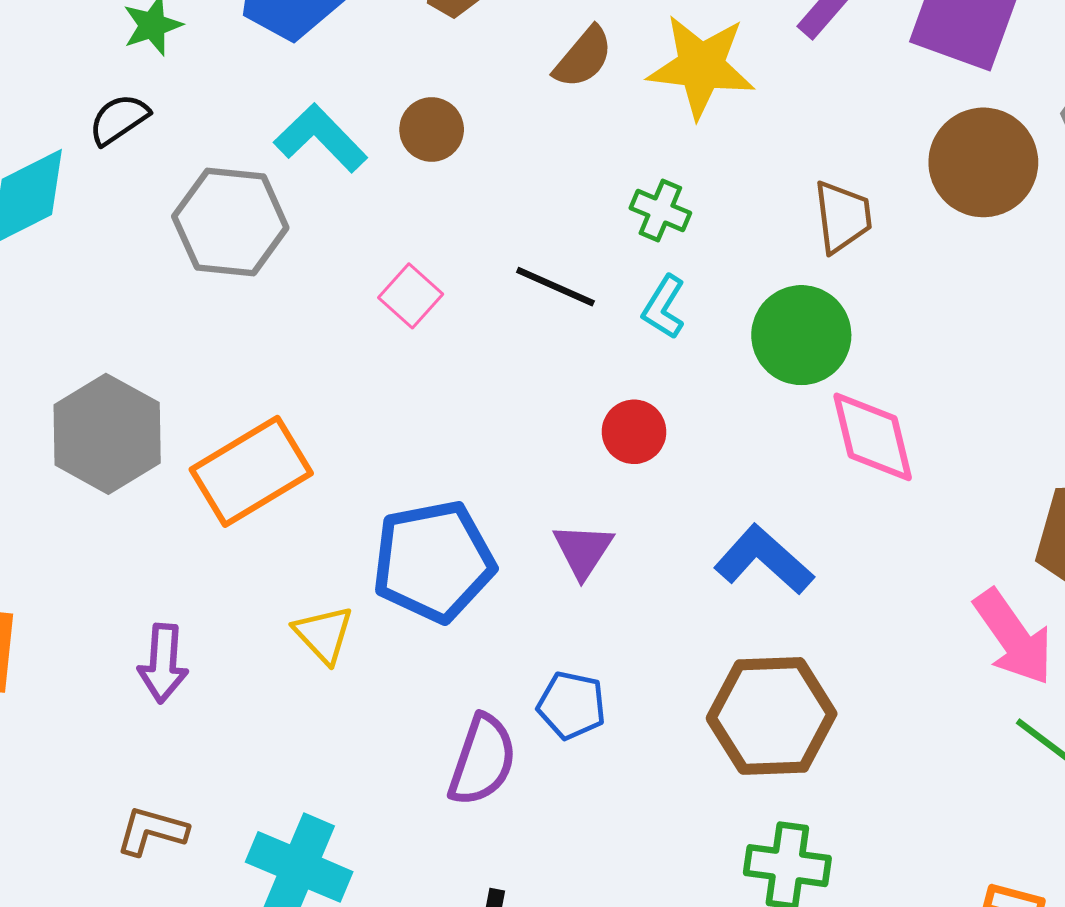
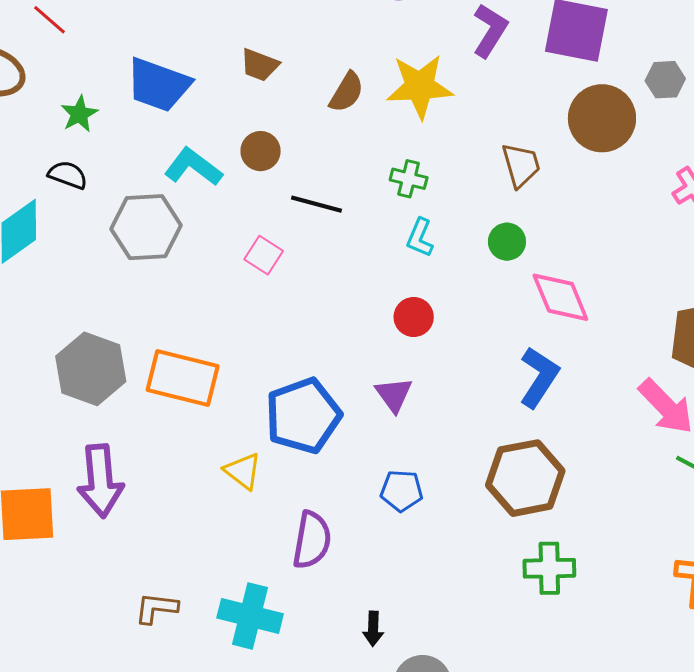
black semicircle: (119, 119) -> (68, 175), turned 63
black line: (555, 287) -> (317, 204), moved
green circle: (801, 335) -> (507, 242), size x0.6
orange rectangle: (251, 471) -> (183, 378), turned 54
blue L-shape: (764, 560) -> (539, 377), moved, turned 90
purple arrow: (163, 663) -> (100, 481), moved, size x1.5
purple semicircle: (482, 760) -> (312, 540), moved

